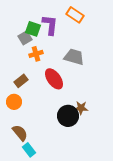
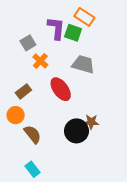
green square: (33, 29) -> (73, 33), moved
orange cross: (36, 54) -> (40, 61), turned -32
brown semicircle: (20, 133) -> (32, 134), moved

